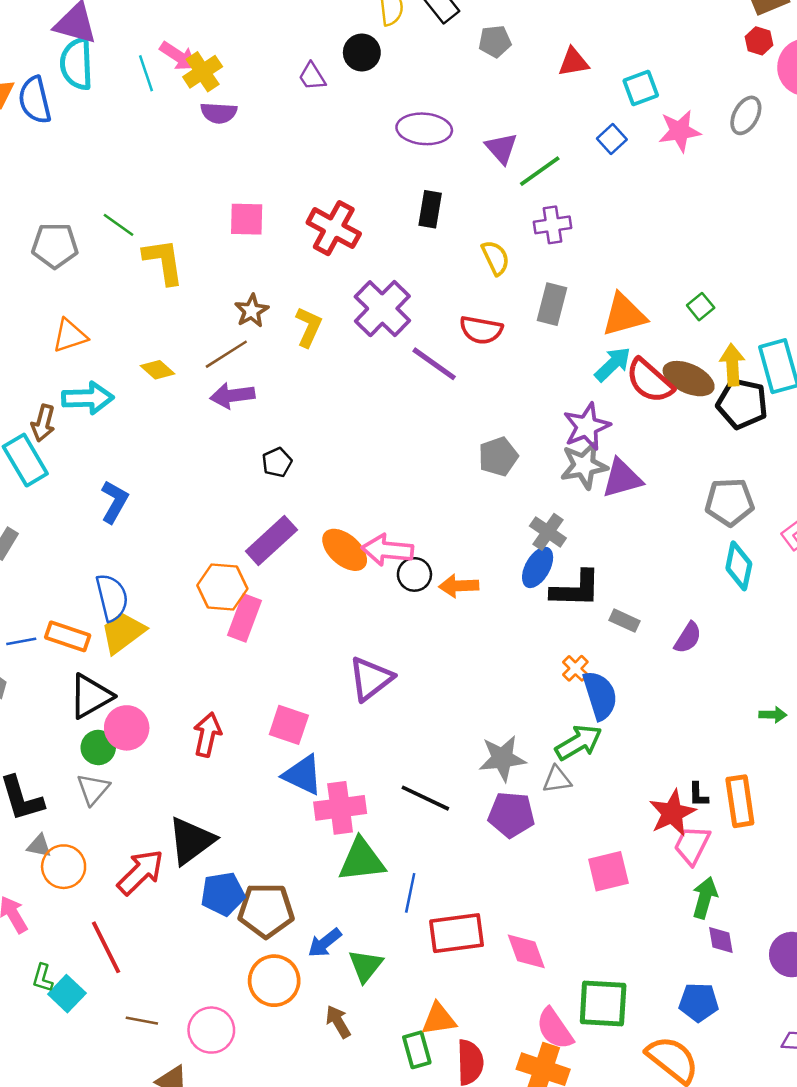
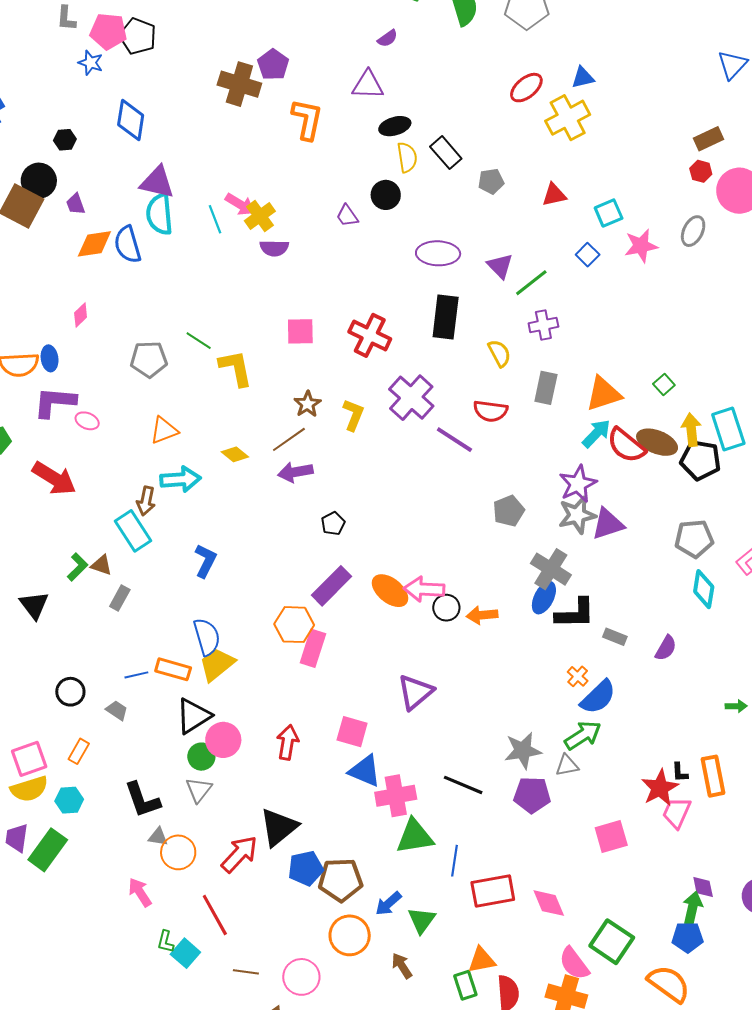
black rectangle: (430, 209) -> (446, 317), size x1.5
gray cross: (548, 532) -> (551, 569), size x1.4
blue semicircle: (600, 695) -> (598, 697), turned 66
green arrow: (705, 898) -> (692, 908), moved
green square: (603, 1003) -> (612, 942), turned 33

